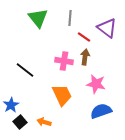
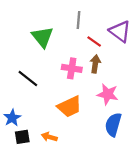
green triangle: (38, 18) -> (42, 37), moved
orange trapezoid: (62, 95) -> (69, 107), turned 90
blue semicircle: (101, 111) -> (113, 125), turned -55
black square: (20, 122) -> (22, 137), turned 32

